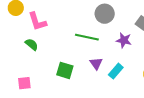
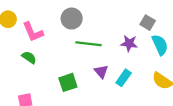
gray circle: (105, 14) -> (72, 19), moved
green square: (65, 70) -> (68, 82), turned -30

